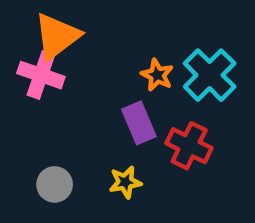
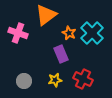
orange triangle: (57, 36) -> (46, 15), moved
red cross: (189, 146) -> (83, 79), moved

